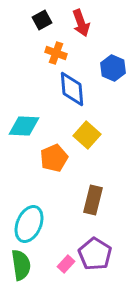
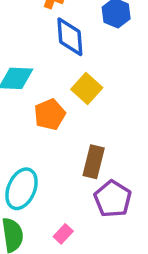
purple pentagon: (95, 254) -> (113, 199), moved

